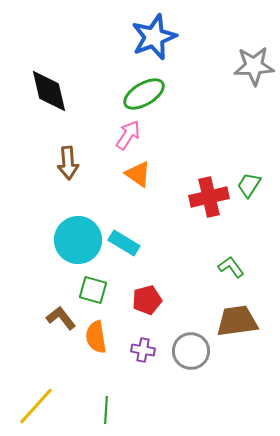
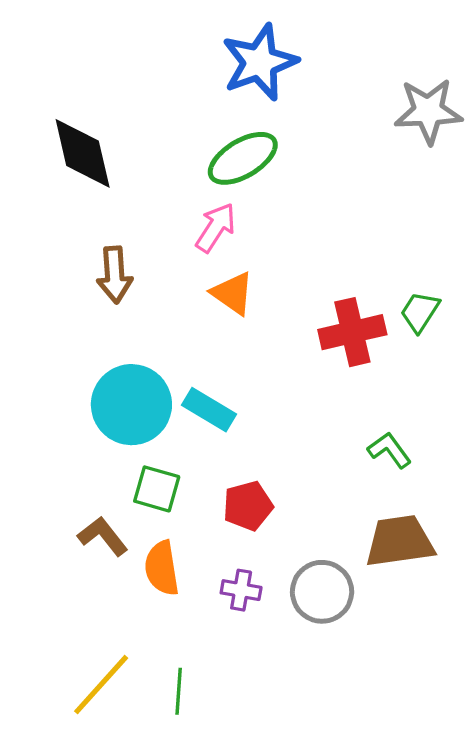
yellow line: (36, 406) -> (101, 685), moved

